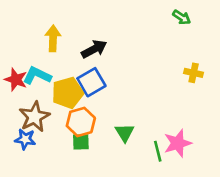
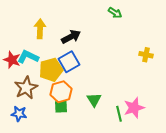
green arrow: (182, 17) -> (115, 13), moved
blue star: (25, 139) -> (19, 114), moved

